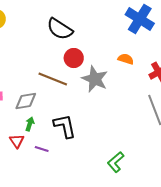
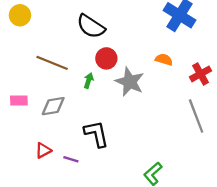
brown line: (53, 79) -> (52, 63), moved
green arrow: (30, 124) -> (89, 81), moved
red triangle: (17, 141) -> (43, 150), turned 35

